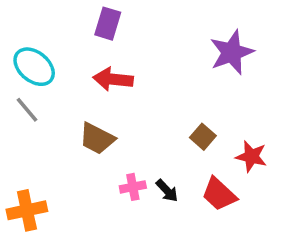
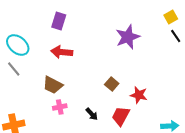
pink cross: (133, 187) -> (60, 107), moved
red trapezoid: (219, 194) -> (121, 116), turned 75

